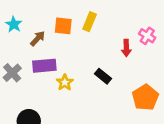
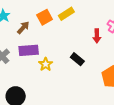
yellow rectangle: (90, 22) -> (66, 14), turned 35
orange square: (63, 26) -> (45, 17), turned -35

